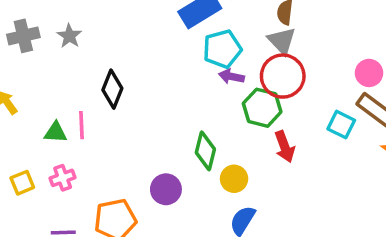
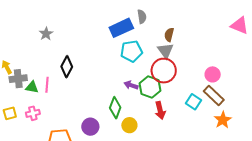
gray cross: (23, 36) -> (18, 79), moved
purple arrow: (231, 76) -> (131, 85), moved

